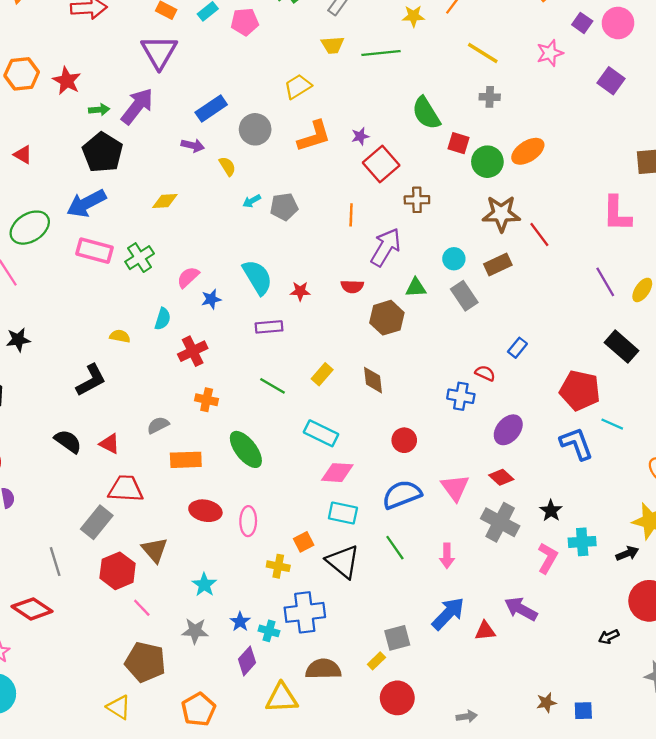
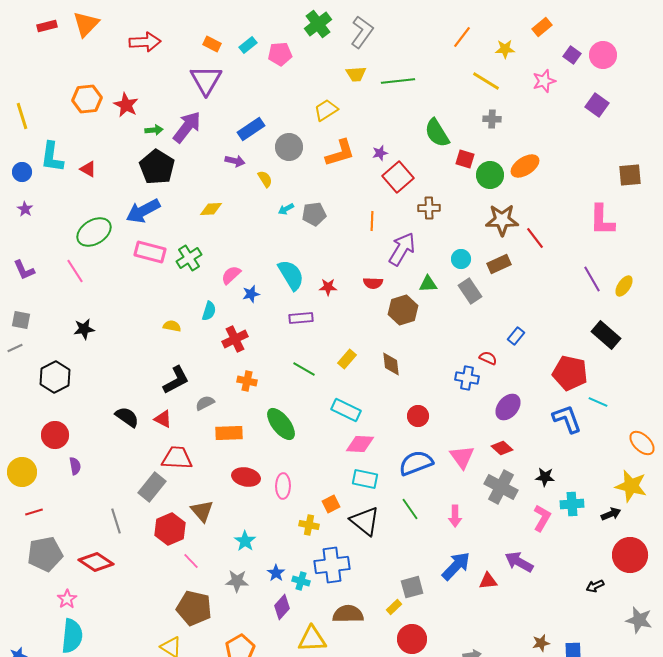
yellow star: (413, 16) -> (505, 49), moved
black L-shape: (91, 380) -> (176, 380), moved
black star: (551, 511) -> (545, 477), turned -30

